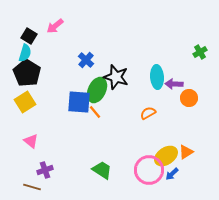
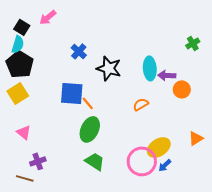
green ellipse: (97, 90) -> (90, 129), moved
orange triangle: (186, 152) -> (196, 138), moved

